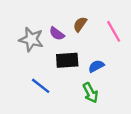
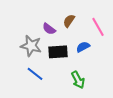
gray star: (31, 39) -> (31, 46), moved
blue semicircle: (96, 66) -> (83, 47), moved

